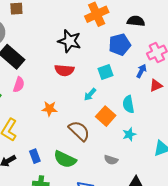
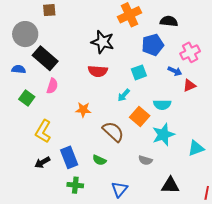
blue arrow: (141, 71) -> (175, 71), turned 88
cyan semicircle: (128, 104) -> (162, 105), turned -78
cyan star: (129, 134) -> (163, 135), size x1.6
blue rectangle: (35, 156) -> (69, 157), size x1.5
green semicircle: (65, 159) -> (99, 160), size x0.6

